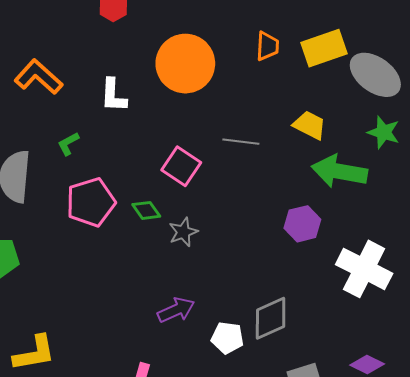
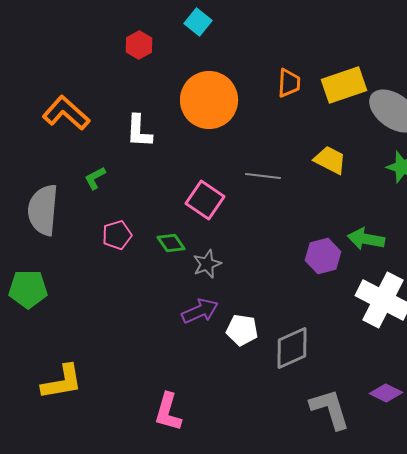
green arrow: (339, 171) -> (366, 239), moved, size x0.7
pink pentagon: (91, 202) -> (117, 235), size x0.6
purple arrow: (176, 310) -> (200, 311), moved
white pentagon: (227, 338) -> (242, 330), moved

